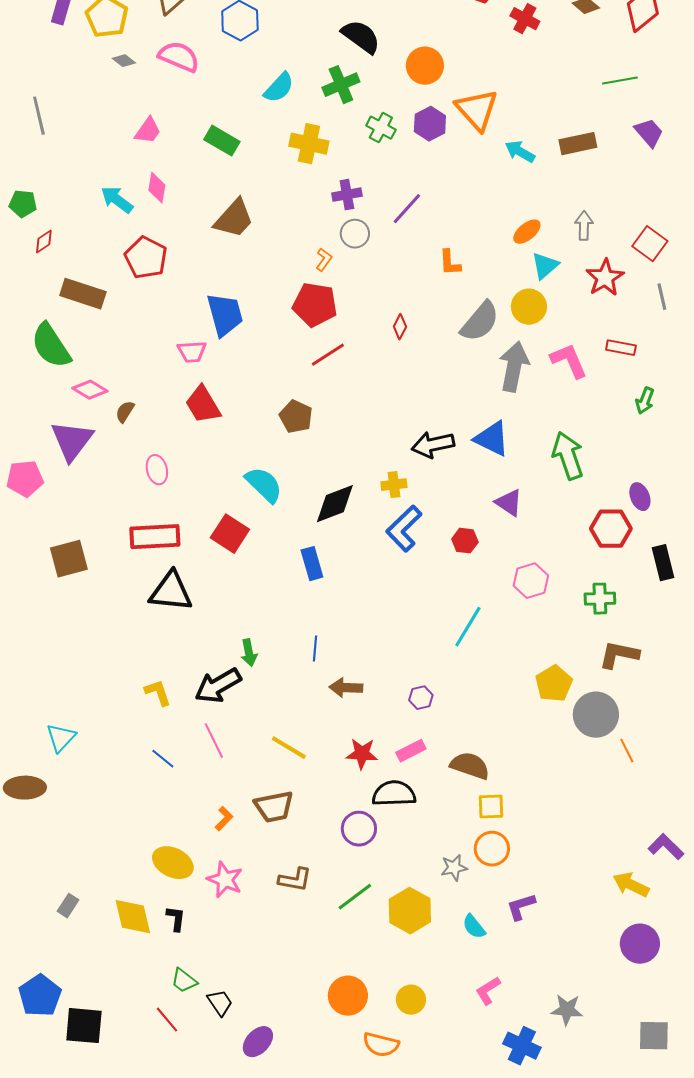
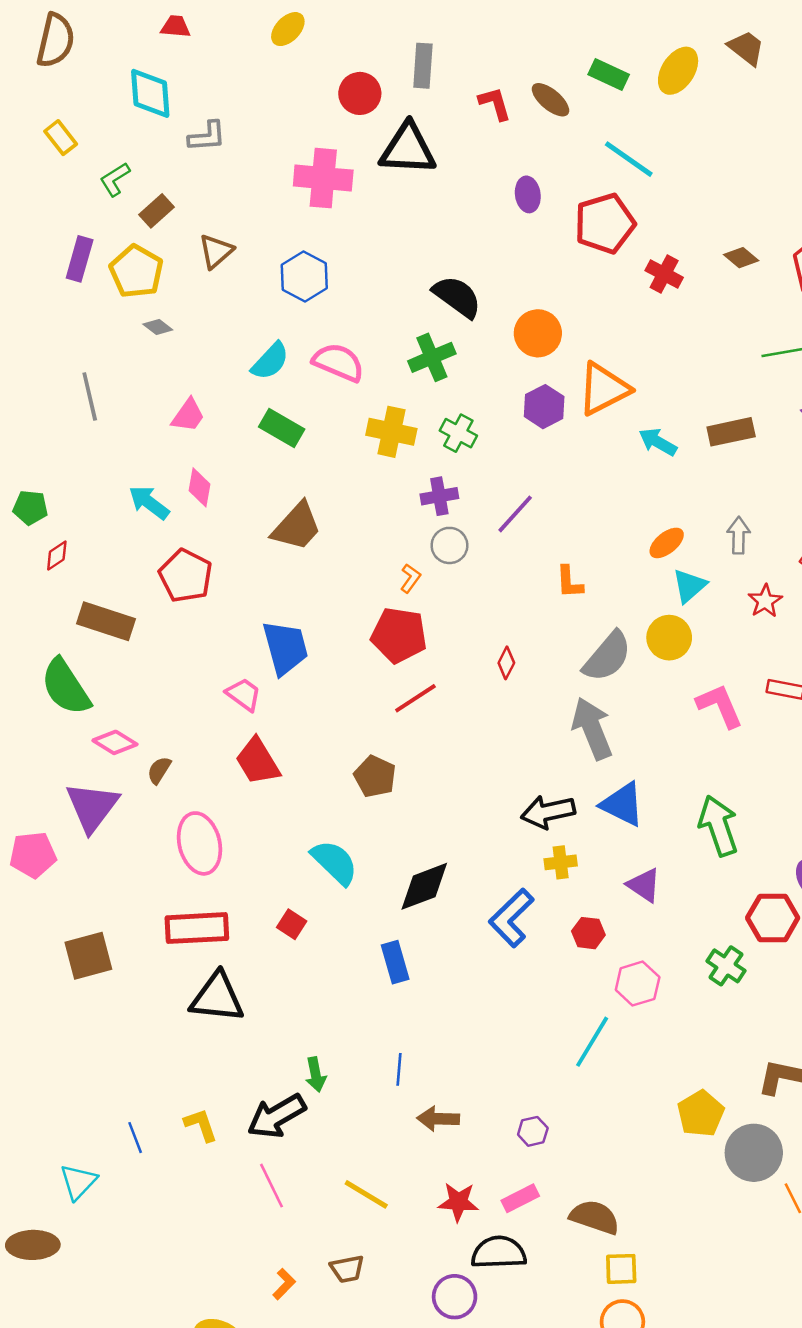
pink semicircle: (179, 57) -> (338, 362), moved
cyan semicircle: (279, 88) -> (270, 361), moved
orange triangle: (477, 110) -> (604, 389), turned 45
gray line: (39, 116) -> (90, 396), moved
green cross: (381, 128) -> (458, 433), moved
red star: (605, 278) -> (765, 601), size x0.7
pink trapezoid: (192, 352) -> (244, 694), turned -140
gray arrow: (514, 367) -> (592, 729), moved, turned -33
pink ellipse: (157, 470) -> (199, 843), size x1.6
yellow cross: (394, 485) -> (561, 862), moved
red square: (230, 534) -> (292, 924), size x0.6
pink hexagon: (531, 581) -> (638, 984), moved
green cross: (600, 599) -> (726, 966), moved, turned 36
blue line: (163, 759) -> (135, 1138), moved, turned 30
brown trapezoid: (274, 807) -> (347, 1269), size x0.7

